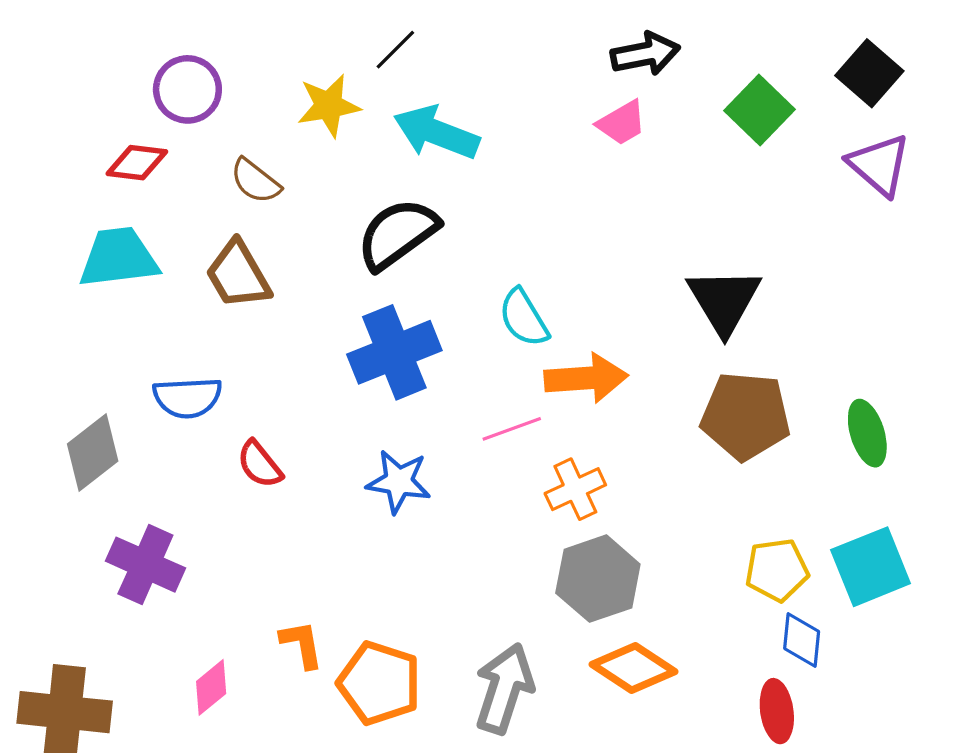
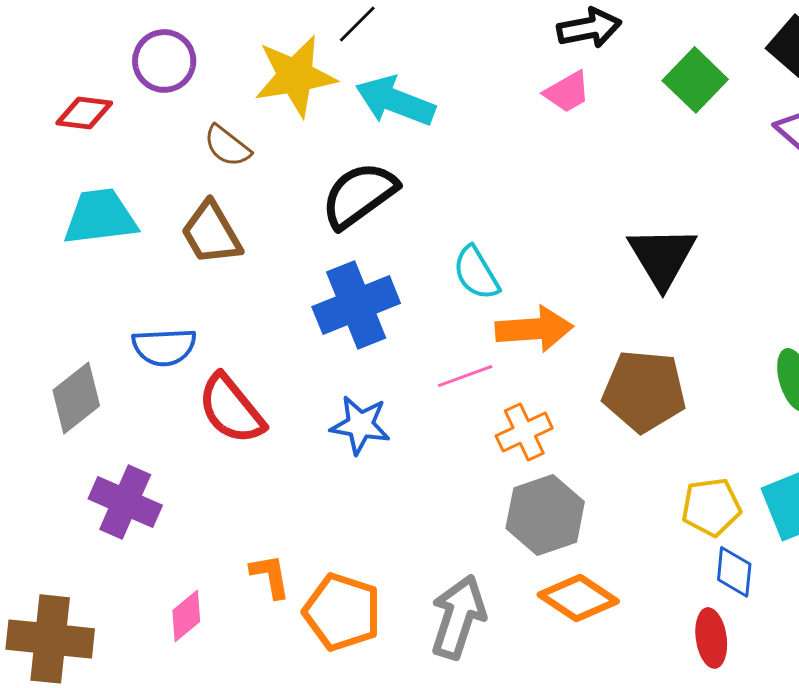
yellow star: (329, 106) -> (295, 76), size x1.4
red diamond: (137, 163) -> (84, 113), moved
brown pentagon: (746, 416) -> (644, 391), moved
red semicircle: (260, 464) -> (231, 409), size x1.6

